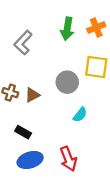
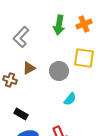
brown triangle: (32, 95) -> (29, 68), moved

